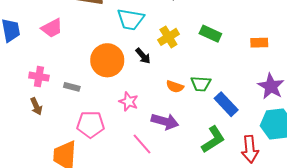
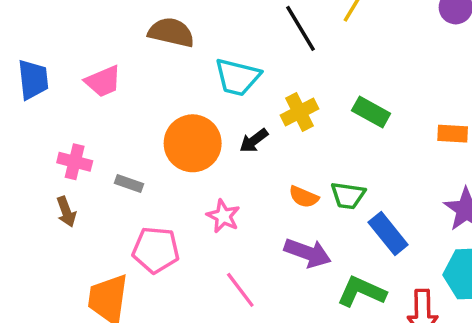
black arrow: (143, 56) -> (254, 141), turned 90
purple arrow: (165, 121) -> (308, 253), moved
green L-shape: (213, 139) -> (361, 292), turned -128

